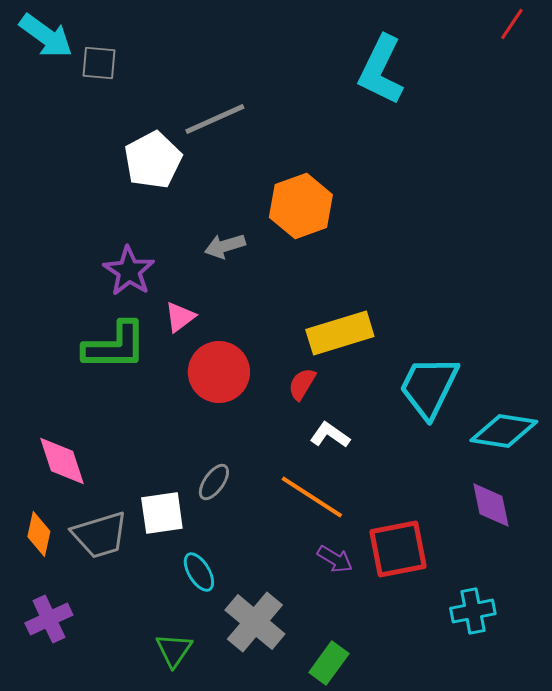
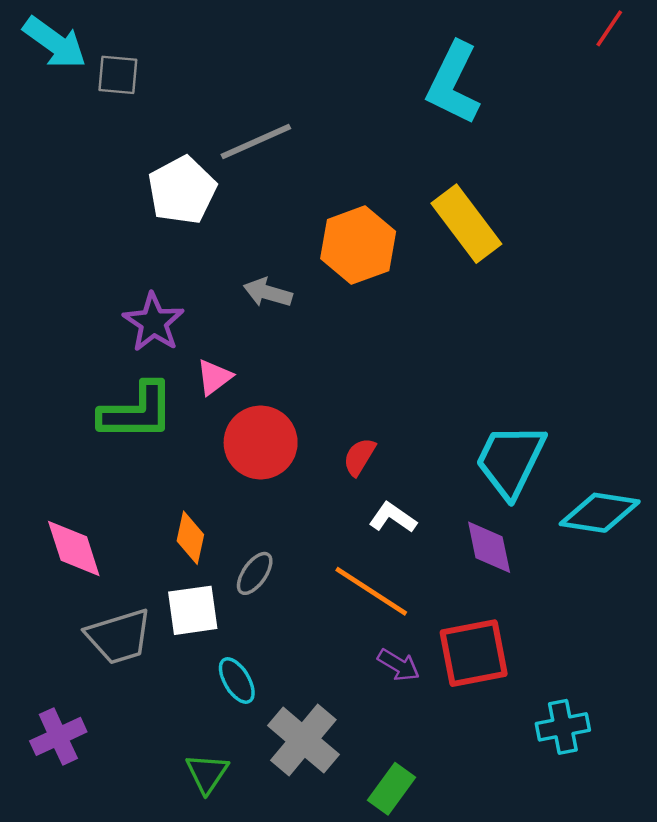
gray arrow: (225, 246) -> (268, 293), turned 33
yellow rectangle: (340, 333) -> (466, 224), moved, turned 70
purple diamond: (491, 505) -> (489, 547), moved
orange diamond: (39, 534) -> (190, 538), moved

